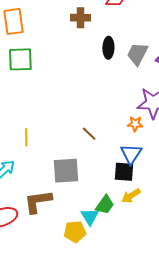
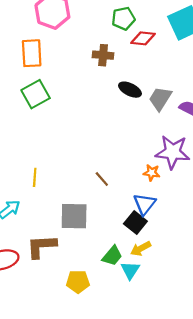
black ellipse: (108, 48) -> (130, 90), turned -70
green square: (20, 59) -> (36, 94), turned -32
black square: (124, 172) -> (135, 223), turned 30
cyan triangle: (90, 217) -> (130, 270), moved

